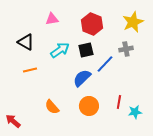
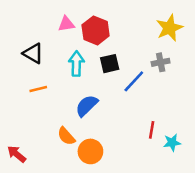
red hexagon: (92, 24) -> (96, 30), moved
cyan arrow: (60, 50) -> (76, 64), turned -54
blue semicircle: (82, 78) -> (87, 106), moved
orange circle: (89, 106) -> (90, 151), moved

